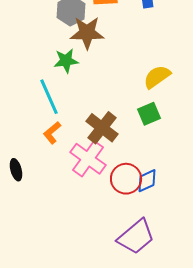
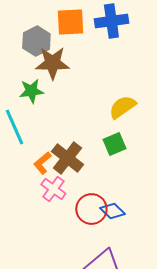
orange L-shape: (52, 133) -> (42, 163), moved
pink cross: (88, 159) -> (53, 189), size x0.7
blue diamond: (147, 181) -> (112, 211), turned 70

